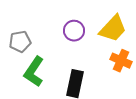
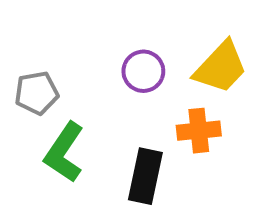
orange cross: (121, 61) -> (199, 131), moved, turned -30

